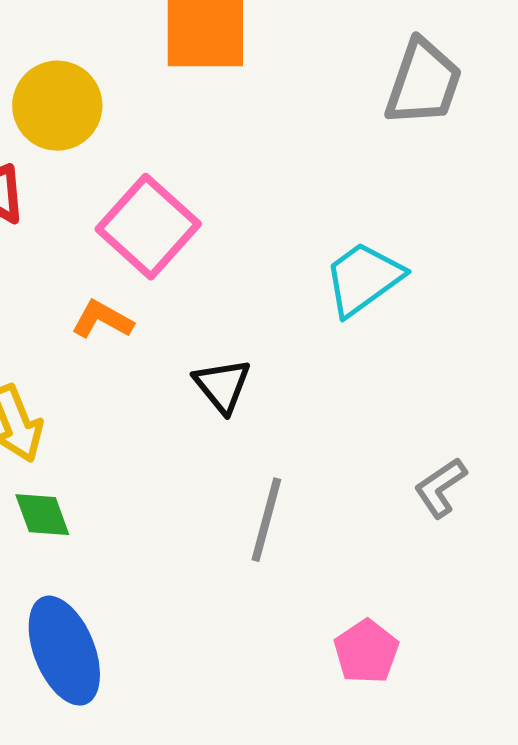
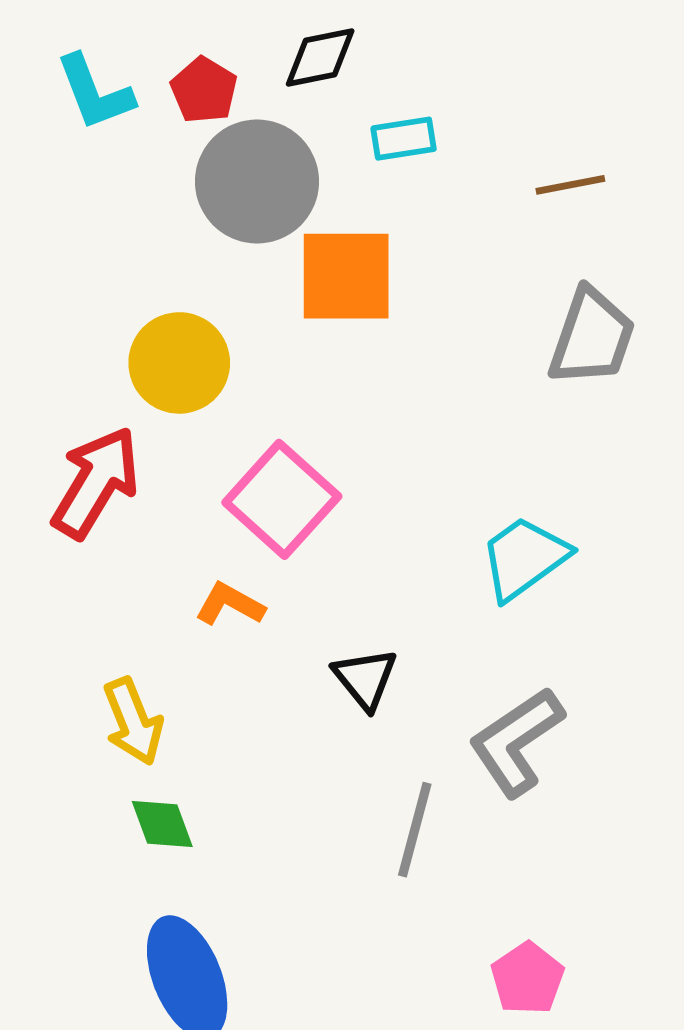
gray L-shape: (440, 488) -> (516, 742), moved, size x1.6

